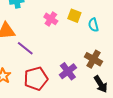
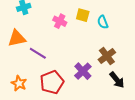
brown cross: (93, 59) -> (107, 56), turned 30

